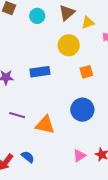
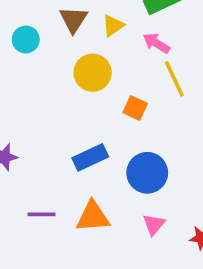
blue rectangle: (40, 72) -> (90, 157), moved
orange square: (86, 72) -> (135, 108), turned -32
pink triangle: (79, 156) -> (154, 224), moved

